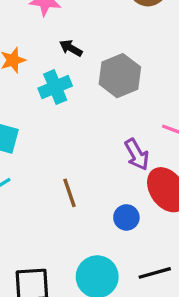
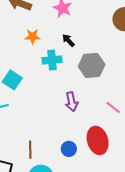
purple arrow: (137, 154) -> (72, 102), moved
brown line: (70, 193) -> (30, 150), moved

